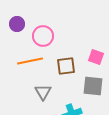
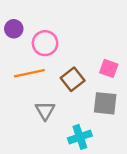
brown square: (66, 66) -> (73, 79), turned -30

